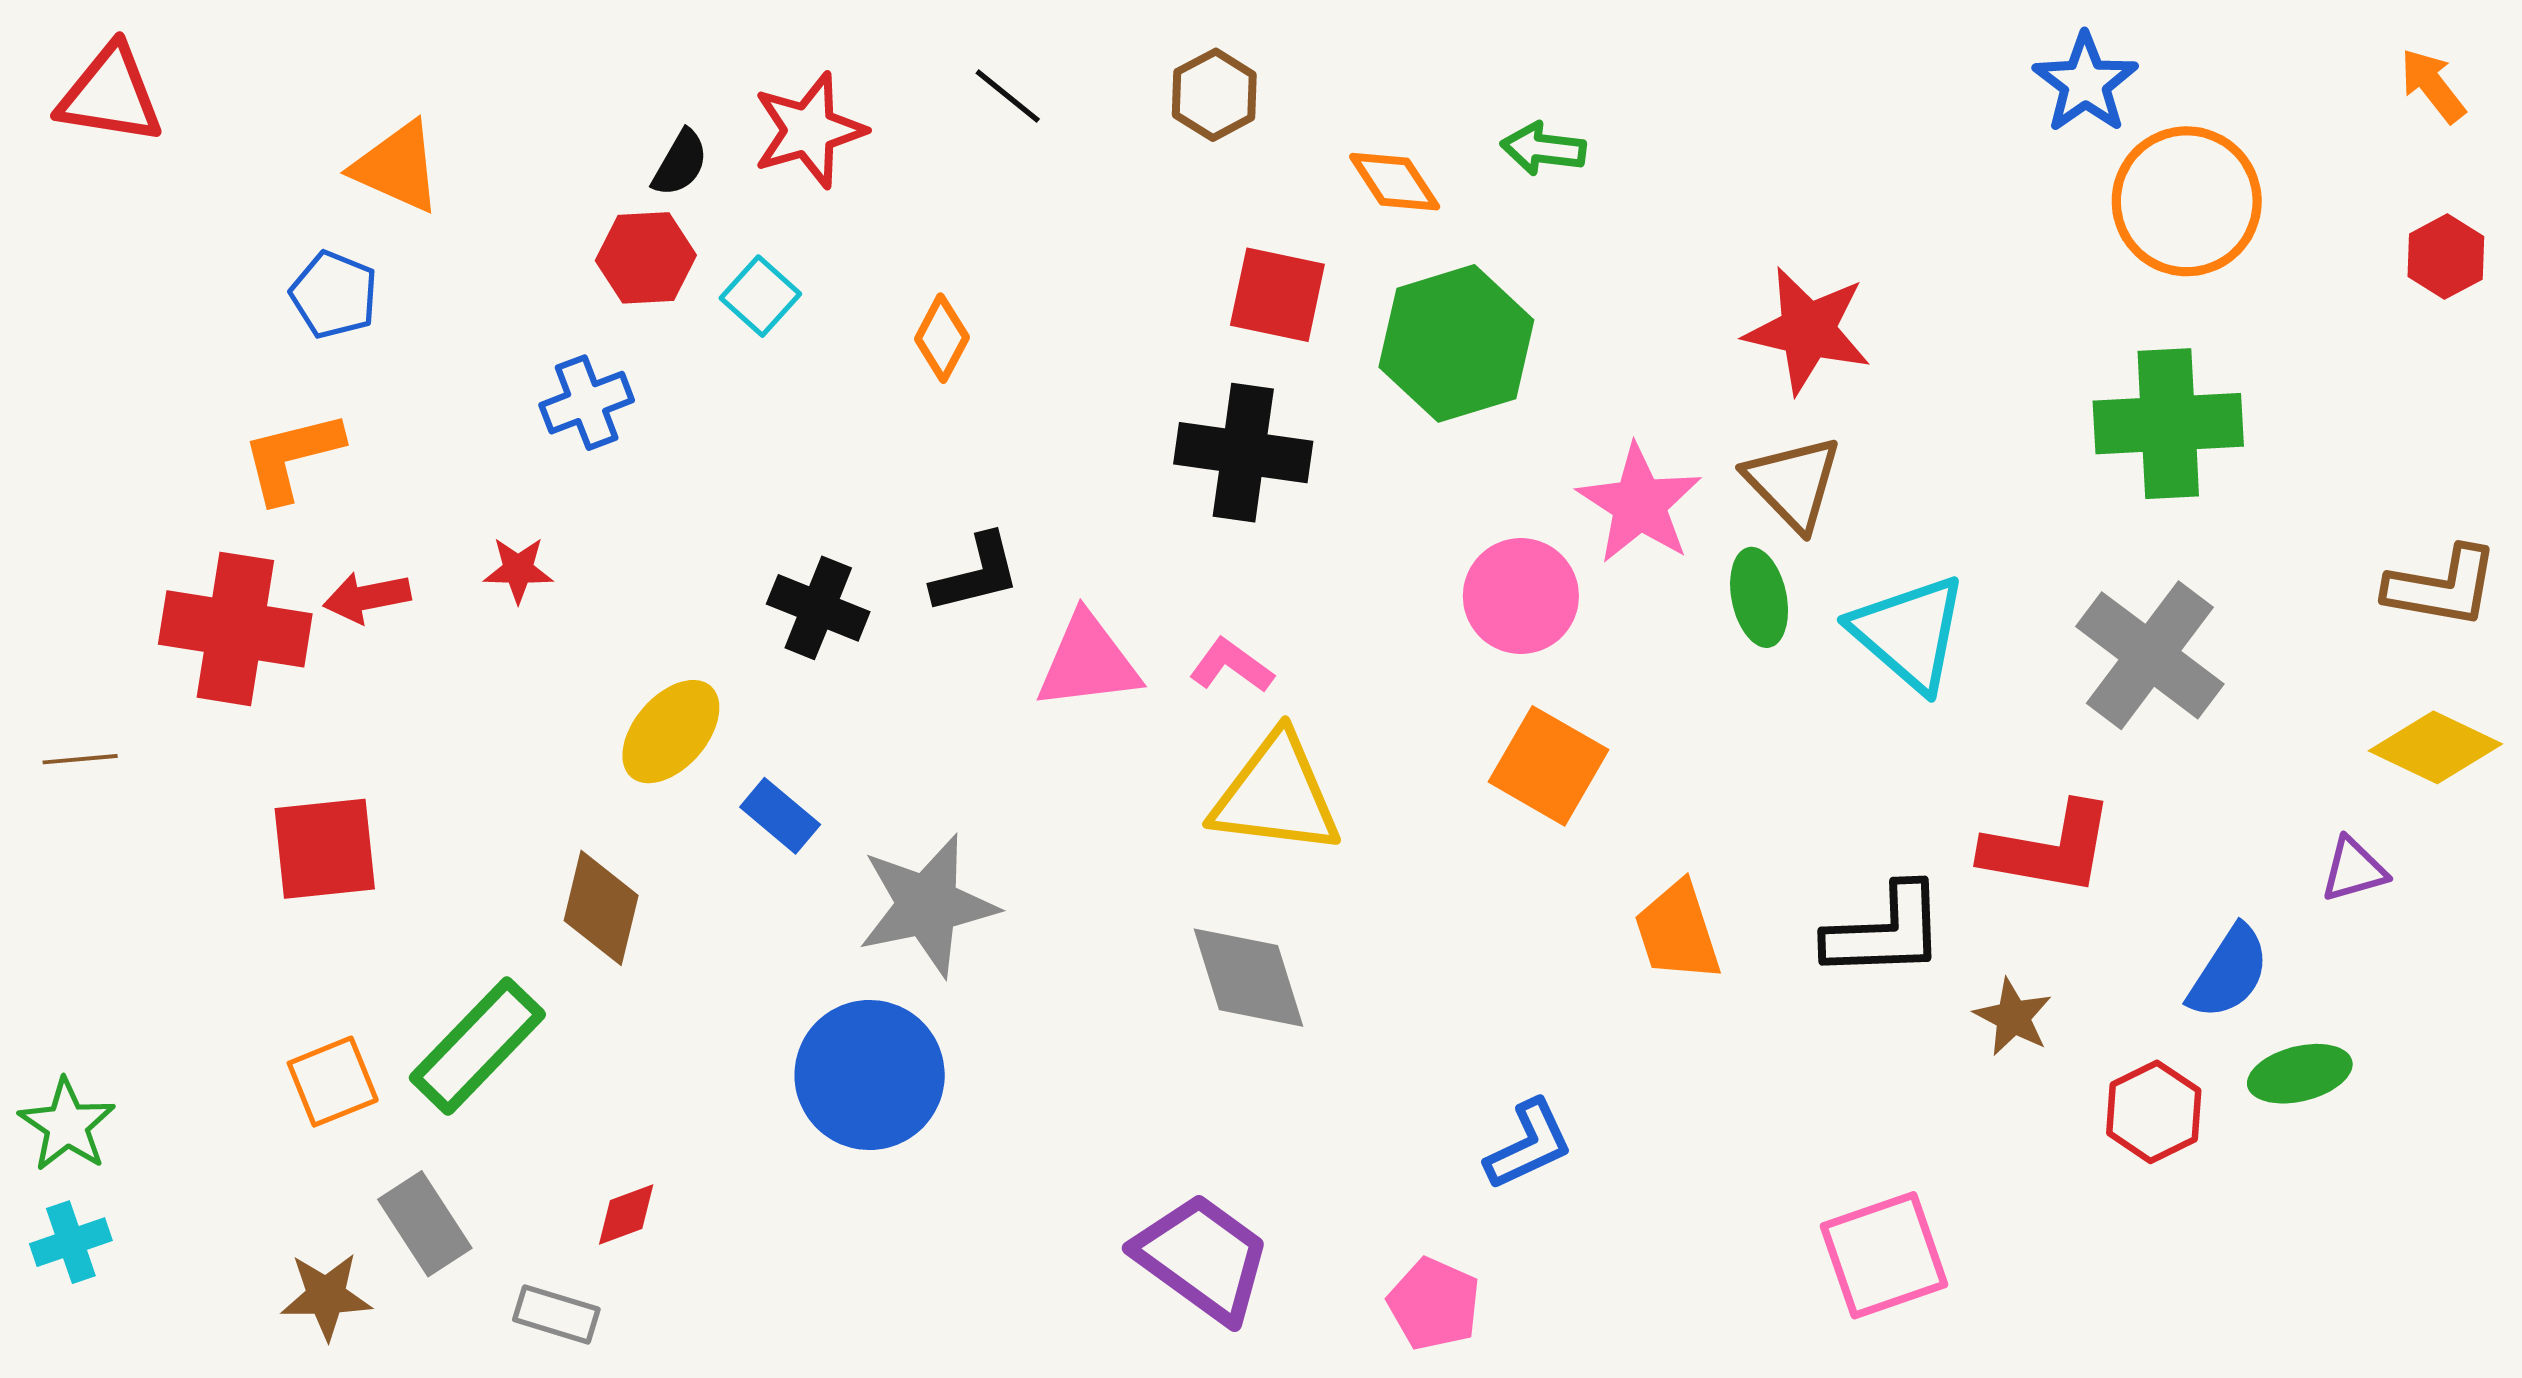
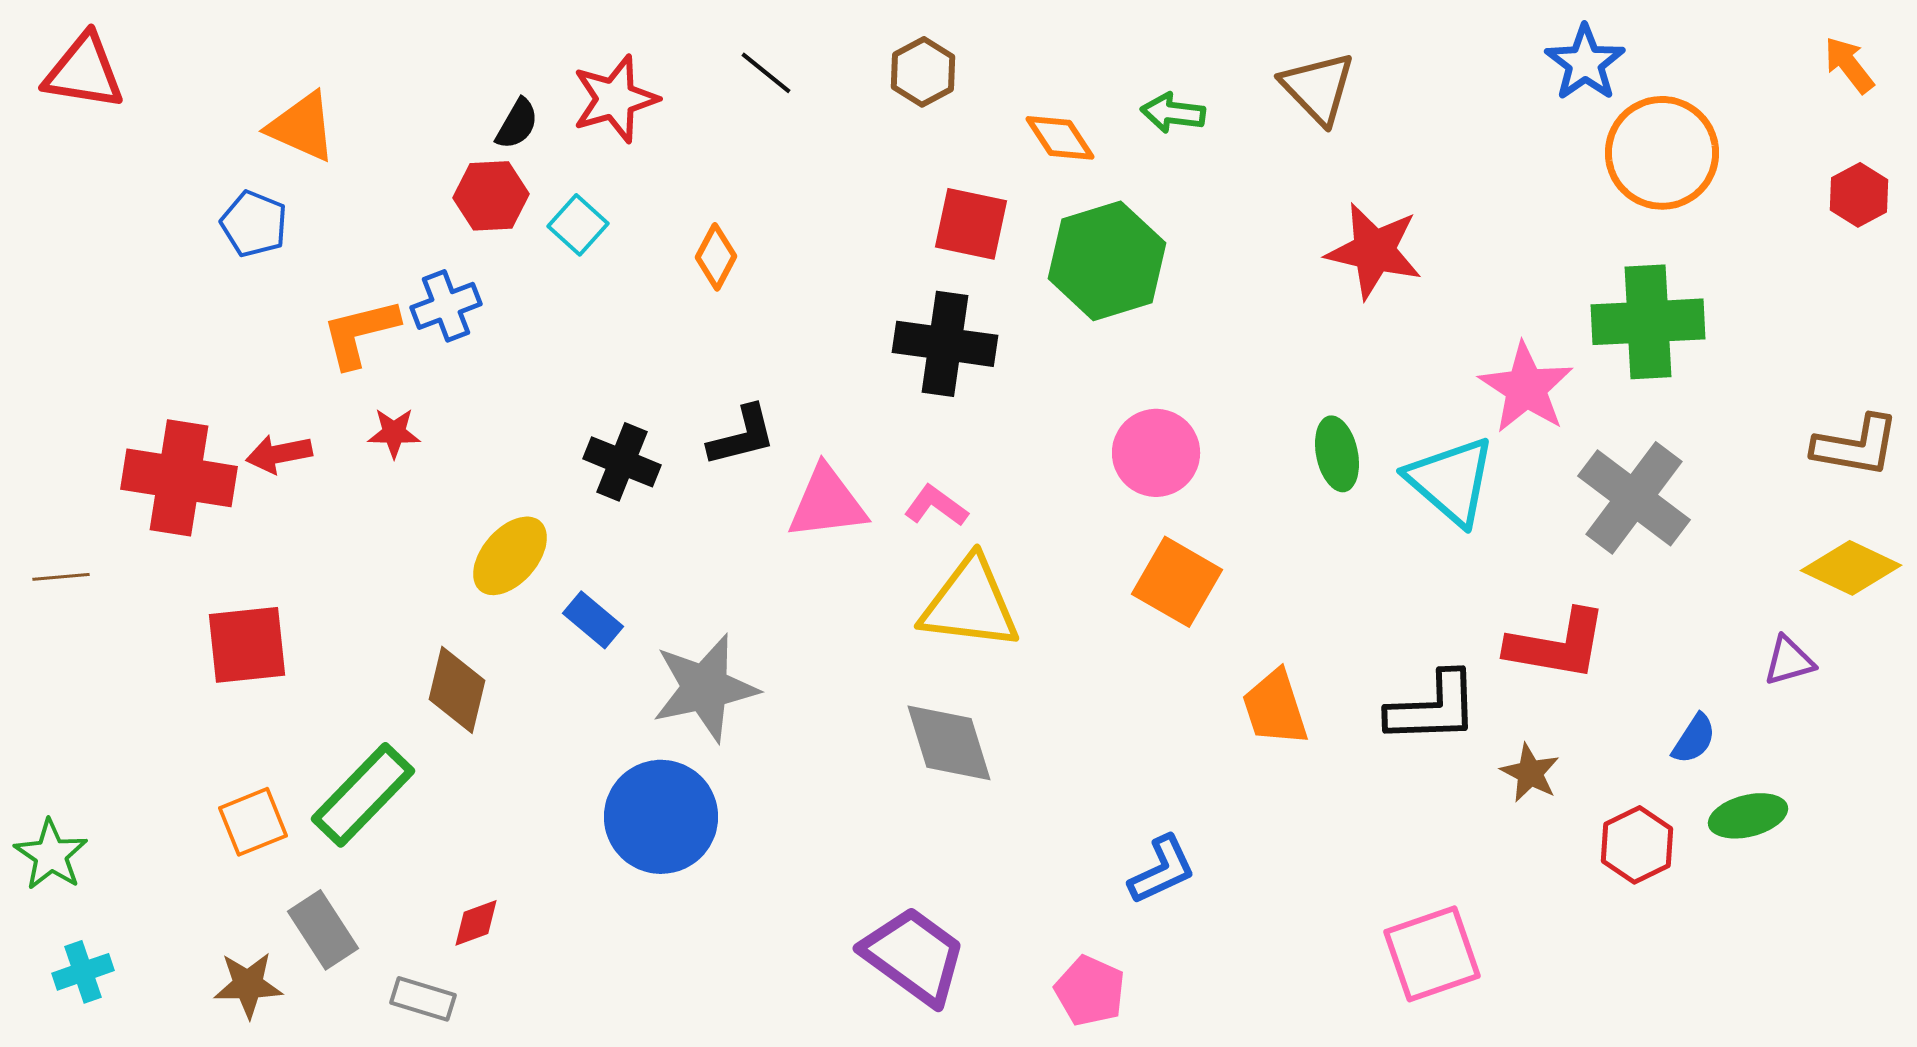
orange L-shape: (292, 457) -> (360, 333), moved
brown triangle: (1793, 483) -> (1318, 88), moved
pink star: (1639, 504) -> (1526, 388), moved
blue semicircle: (2229, 972) -> (1694, 739), size x0.7
cyan cross: (71, 1242) -> (83, 972), moved

